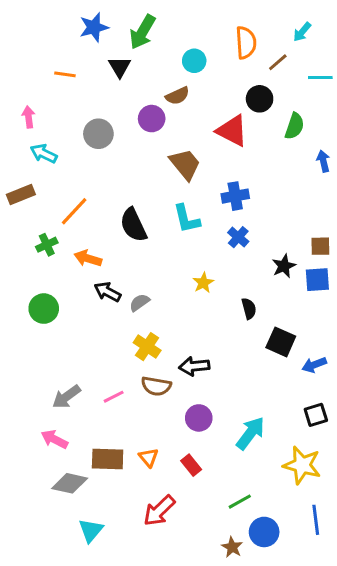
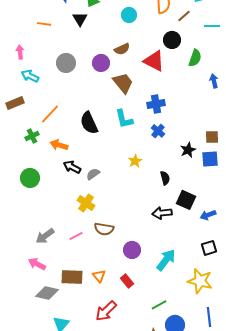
brown semicircle: (177, 96) -> (122, 49), moved
purple circle: (152, 119) -> (101, 63), moved
yellow cross: (147, 347) -> (86, 203), moved
black arrow: (194, 366) -> (162, 213), moved

